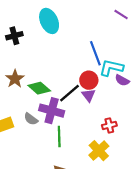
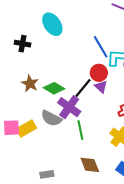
black cross: (14, 36) -> (23, 44), turned 35
purple cross: (52, 111) -> (69, 107), turned 30
gray semicircle: (31, 119) -> (51, 118), size x1.5

